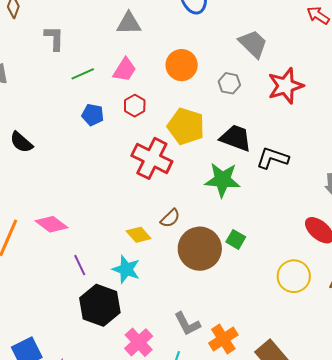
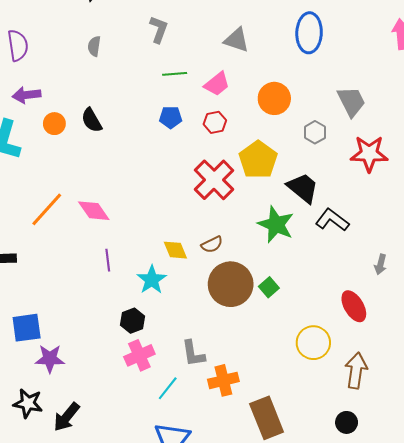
blue pentagon: (93, 115) -> (171, 117), turned -30
black hexagon: (100, 305) -> (132, 321), moved, size x0.6

